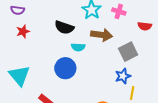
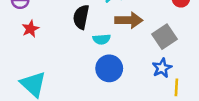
black semicircle: (64, 27) -> (81, 17), turned 90
blue circle: (65, 68) -> (109, 68), moved

